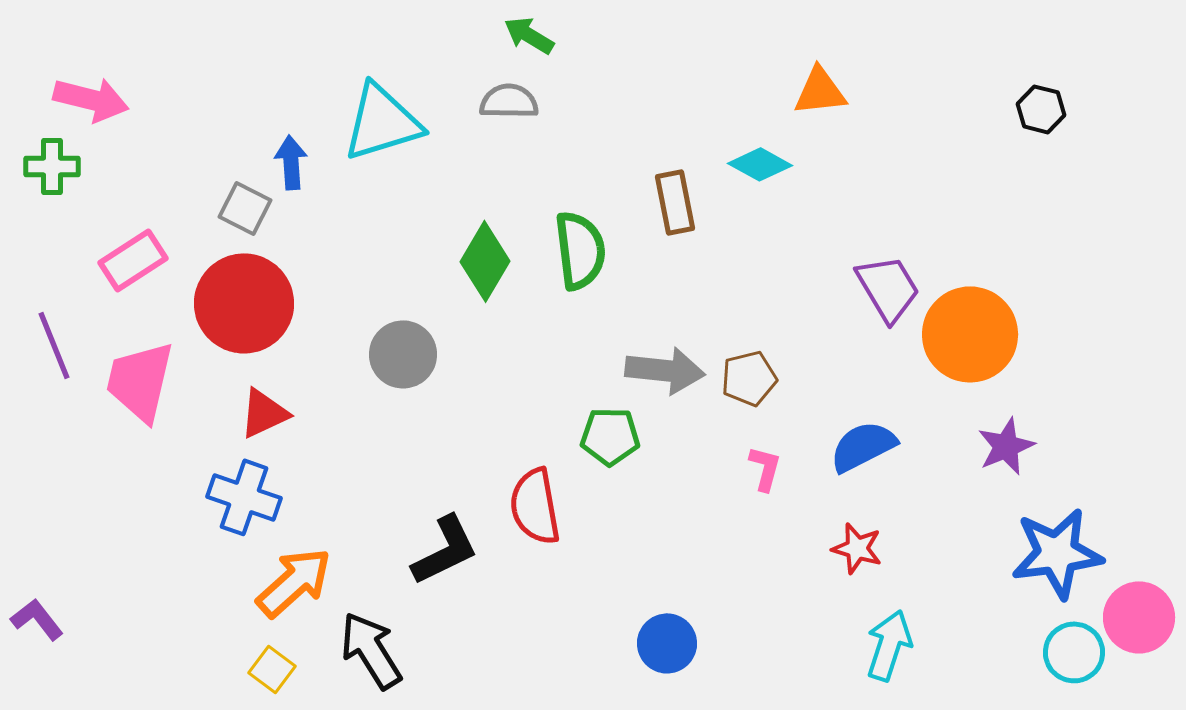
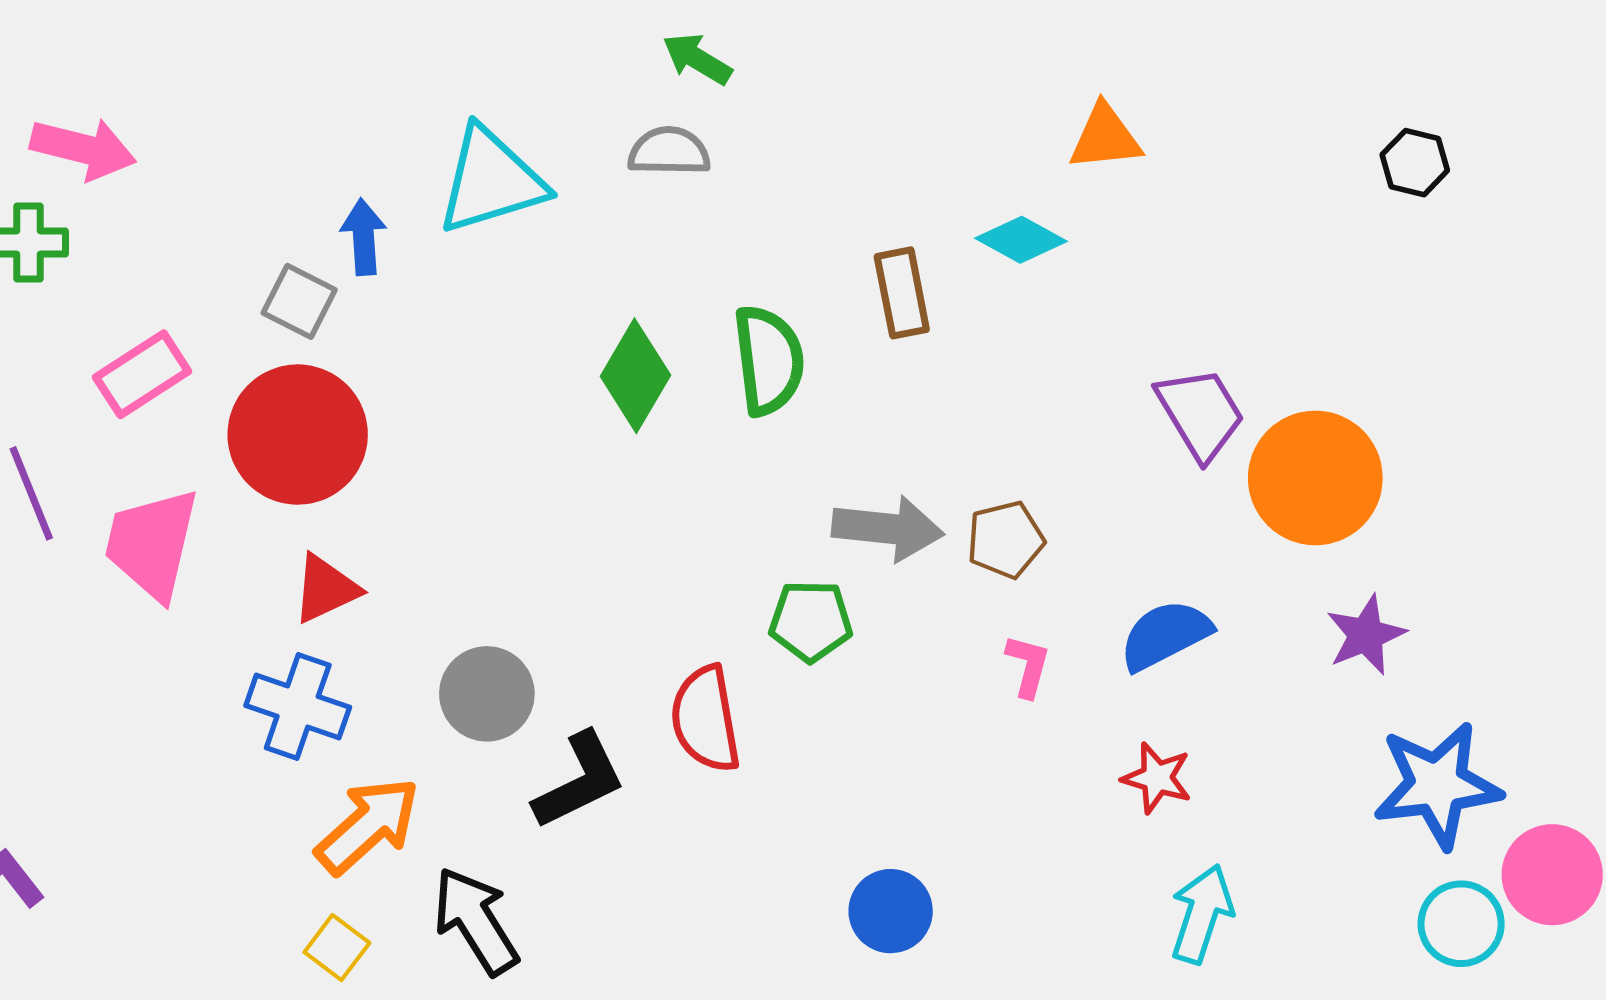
gray circle: (403, 354) -> (487, 694), moved

